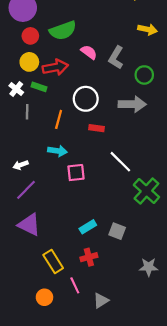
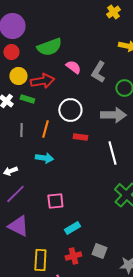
red circle: (30, 36) -> (11, 52), moved
gray line: (27, 112) -> (21, 130), moved
white line: (120, 162) -> (112, 153), moved, turned 30
pink square: (76, 173) -> (55, 201), moved
gray square: (117, 231) -> (99, 251), moved
yellow rectangle: (53, 261) -> (40, 260), turned 35

